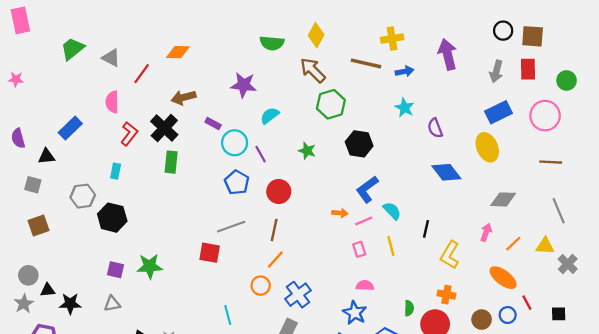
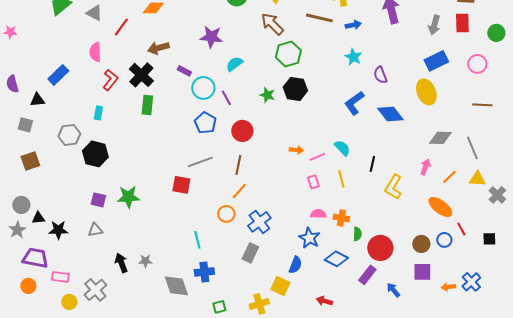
pink circle: (545, 116) -> (477, 64), size x0.7
black hexagon: (359, 144) -> (295, 89), moved
blue L-shape: (367, 189) -> (354, 103), moved
gray line: (559, 211) -> (472, 148), moved
orange cross: (446, 295) -> (341, 218), moved

